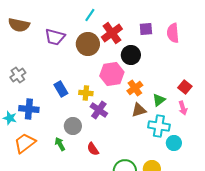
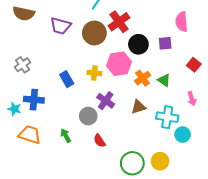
purple square: (146, 29) -> (165, 43), moved
red square: (185, 87) -> (194, 65), moved
yellow cross: (86, 93) -> (94, 73), moved
green triangle: (159, 100) -> (164, 80), moved, turned -48
brown triangle: (139, 110) -> (138, 107), moved
gray circle: (73, 126) -> (88, 116), moved
orange trapezoid: (25, 143) -> (30, 135), turned 55

